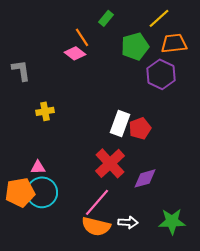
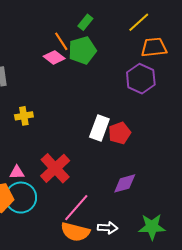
green pentagon: (135, 46) -> (82, 50), moved
red cross: (110, 163) -> (55, 168), moved

